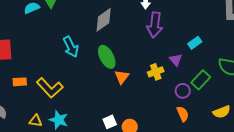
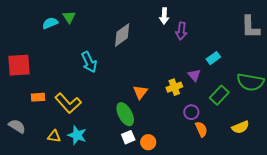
purple arrow: (155, 25) -> (181, 31), moved, size x0.7
green ellipse: (107, 57) -> (125, 114), moved
purple circle: (183, 91) -> (191, 112), moved

